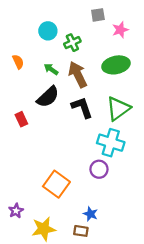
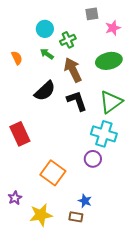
green arrow: (51, 69) -> (47, 54), moved
red rectangle: (21, 119) -> (20, 134), moved, size x1.6

